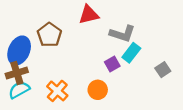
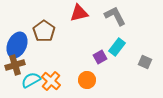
gray L-shape: (122, 34) -> (115, 16), moved, turned -135
gray square: (163, 70) -> (145, 62), turned -32
cyan semicircle: (19, 90) -> (31, 80), moved

